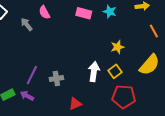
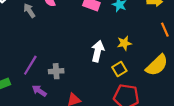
white arrow: (94, 72) -> (98, 51), moved
purple arrow: (27, 96) -> (39, 91), moved

